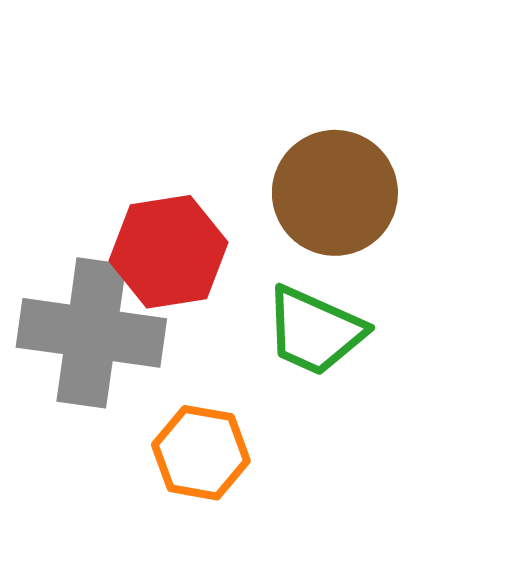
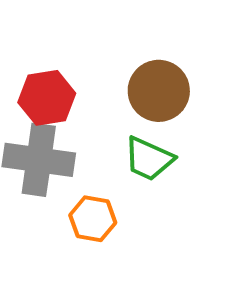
red hexagon: (168, 252) -> (47, 98), moved

